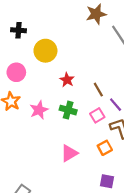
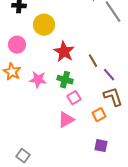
red star: (67, 80) -> (64, 52), size x1.5
pink star: (39, 110) -> (38, 80), turned 30
pink square: (97, 115) -> (74, 98), moved

